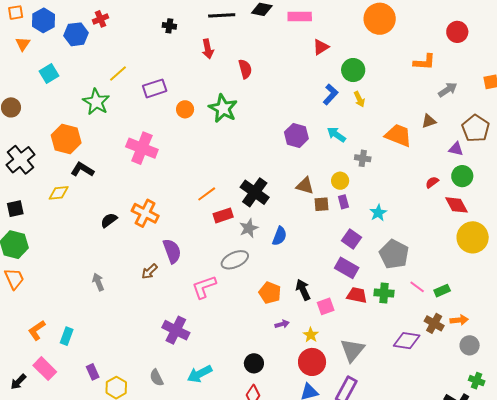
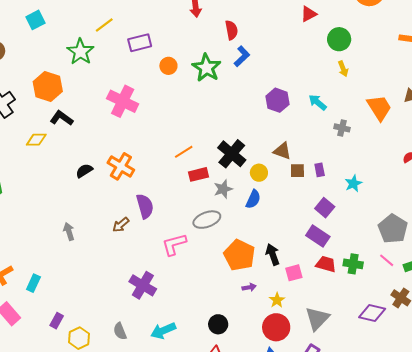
blue L-shape: (330, 94) -> (242, 56), moved
orange trapezoid: (398, 135) -> (379, 108), turned 32
yellow circle: (340, 181) -> (259, 173), moved
gray pentagon: (394, 254) -> (393, 229), moved
orange pentagon: (270, 293) -> (239, 255), size x1.4
purple rectangle: (93, 372) -> (57, 321), turned 49

